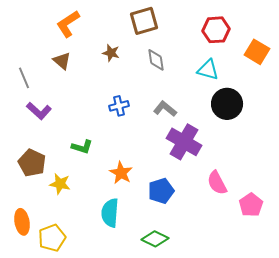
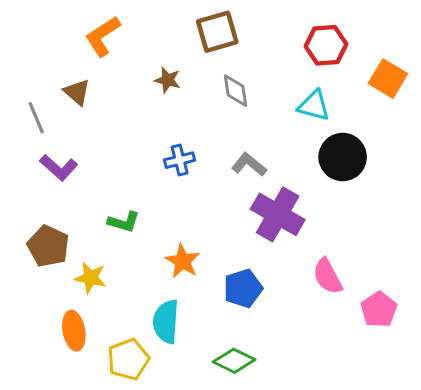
brown triangle: (62, 61) -> (77, 92), moved
orange ellipse: (22, 222) -> (74, 331), moved
yellow pentagon: (52, 238) -> (128, 359), moved

